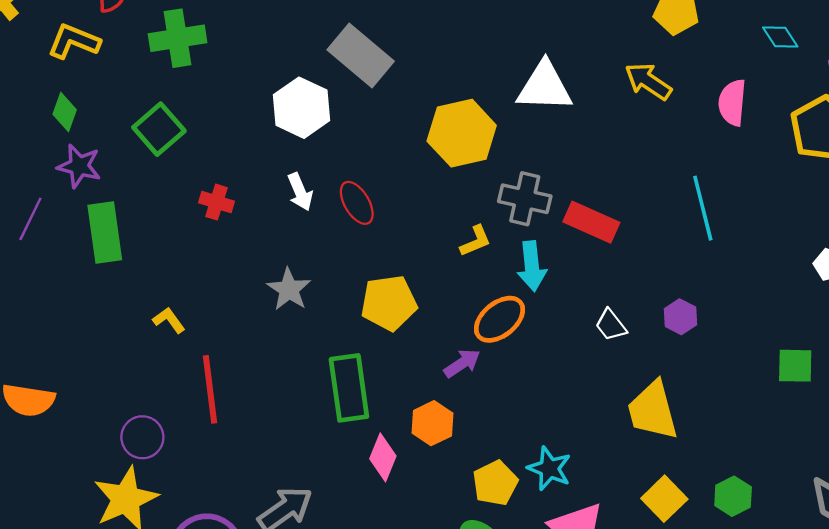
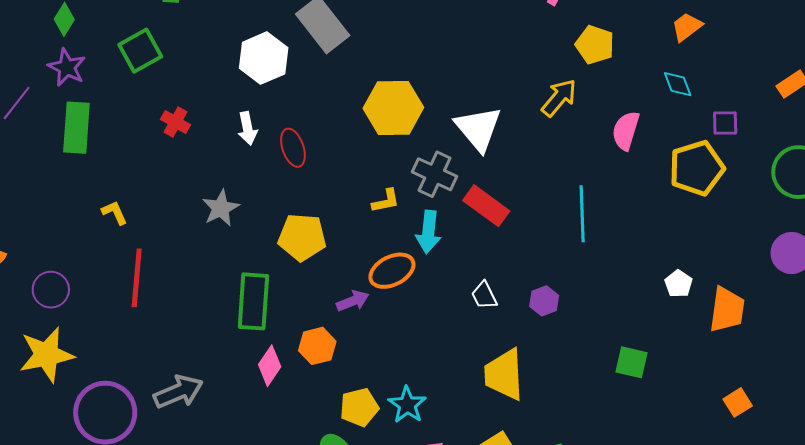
yellow arrow: (648, 81) -> (559, 98), turned 84
white triangle: (545, 87) -> (478, 128), moved, turned 36
purple circle: (142, 437) -> (51, 290), moved

